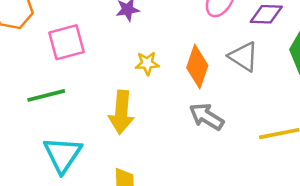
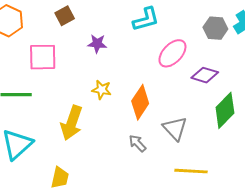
gray triangle: (243, 57) -> (175, 128), moved
gray arrow: (206, 117) -> (137, 143), size x0.7

